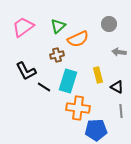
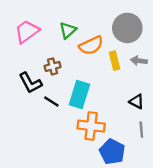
gray circle: (109, 24) -> (127, 28), size x1.6
brown cross: (57, 55) -> (53, 66), moved
yellow rectangle: (98, 75) -> (114, 61), moved
blue pentagon: (96, 130) -> (112, 152), turned 30

